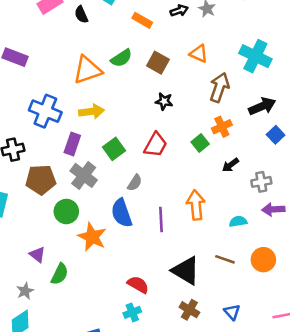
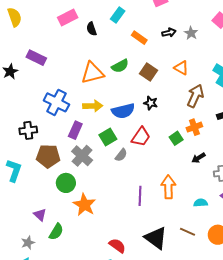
gray semicircle: (135, 183) -> (121, 155), moved
blue semicircle: (122, 213) -> (123, 111), moved, turned -90

